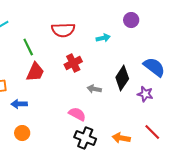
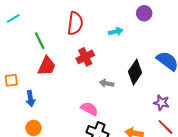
red semicircle: (63, 30) -> (75, 23), turned -80
purple star: (145, 94) -> (161, 103), moved
blue arrow: (19, 104) -> (30, 99), turned -98

